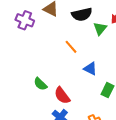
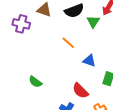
green semicircle: (40, 84) -> (35, 82), moved
red semicircle: (62, 95) -> (80, 91), moved

